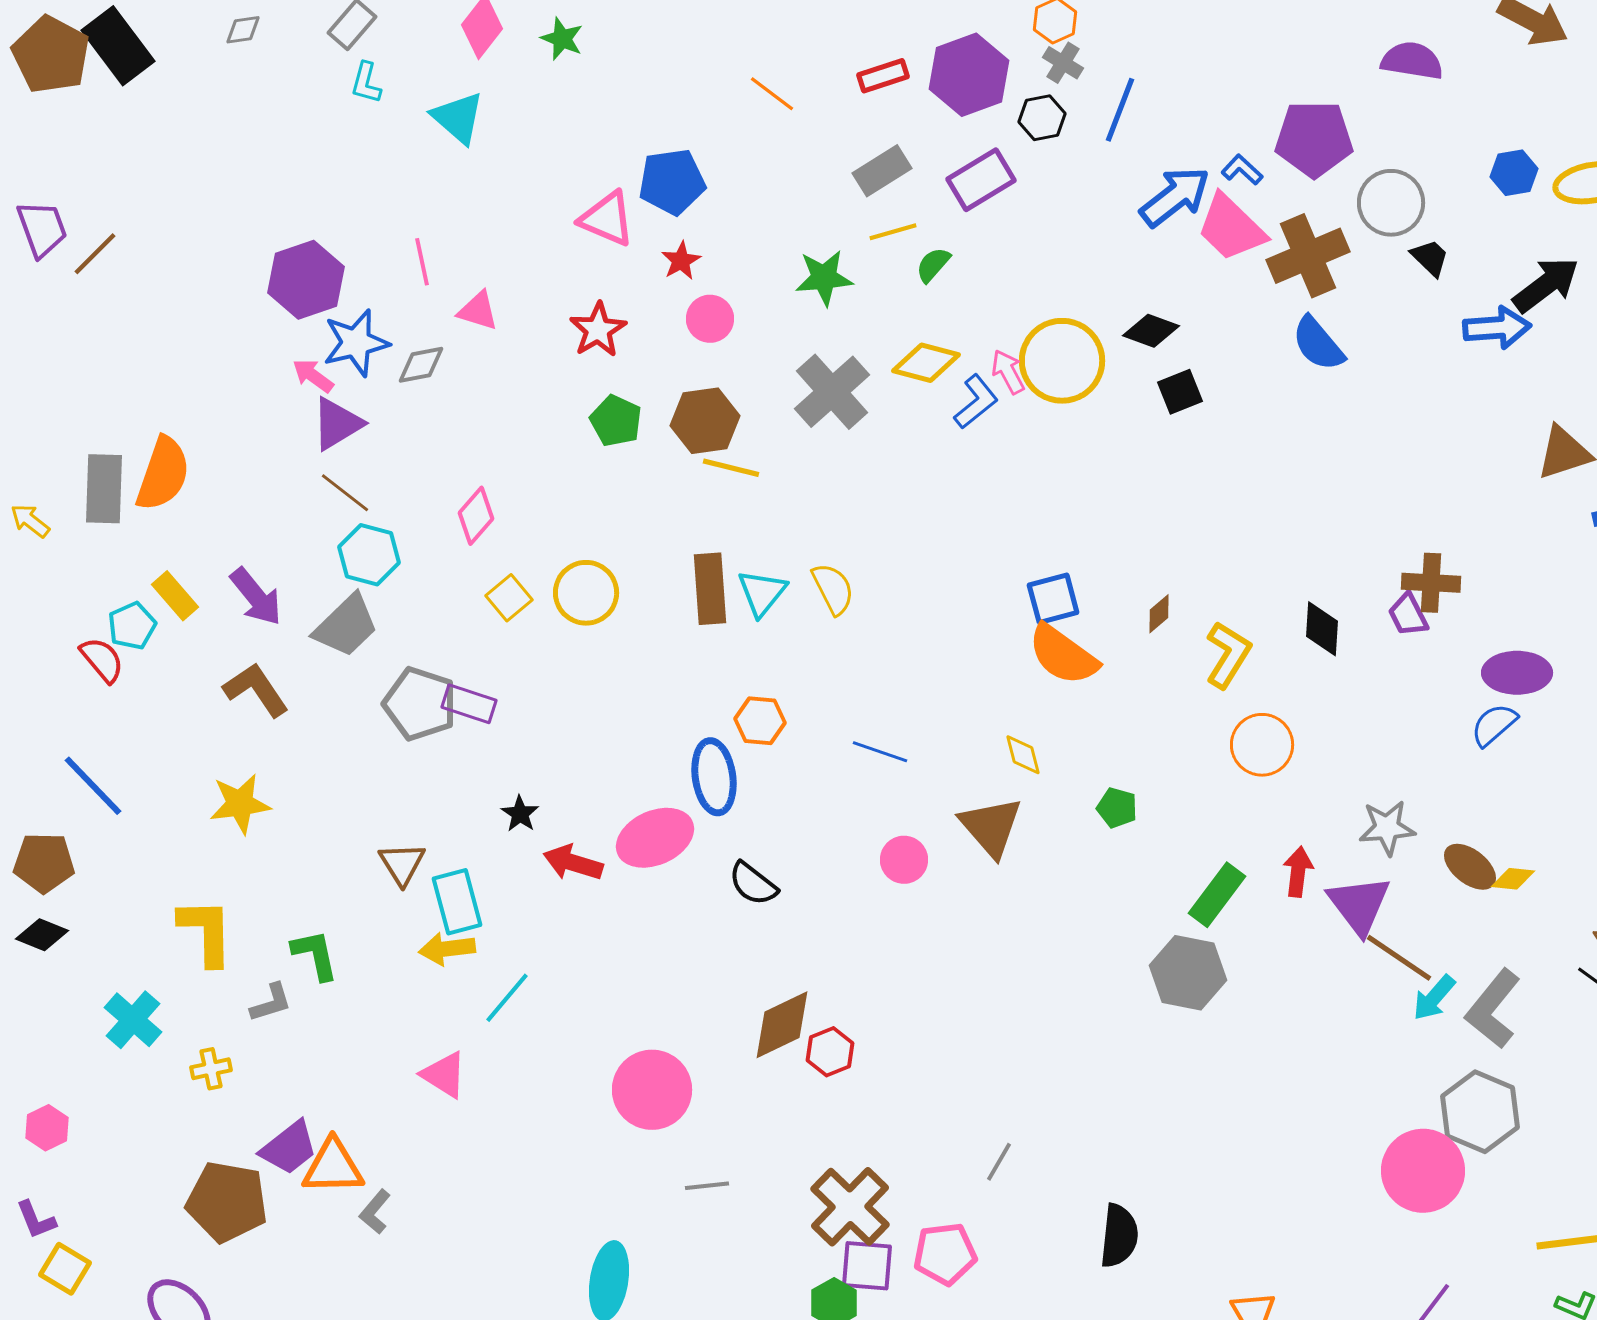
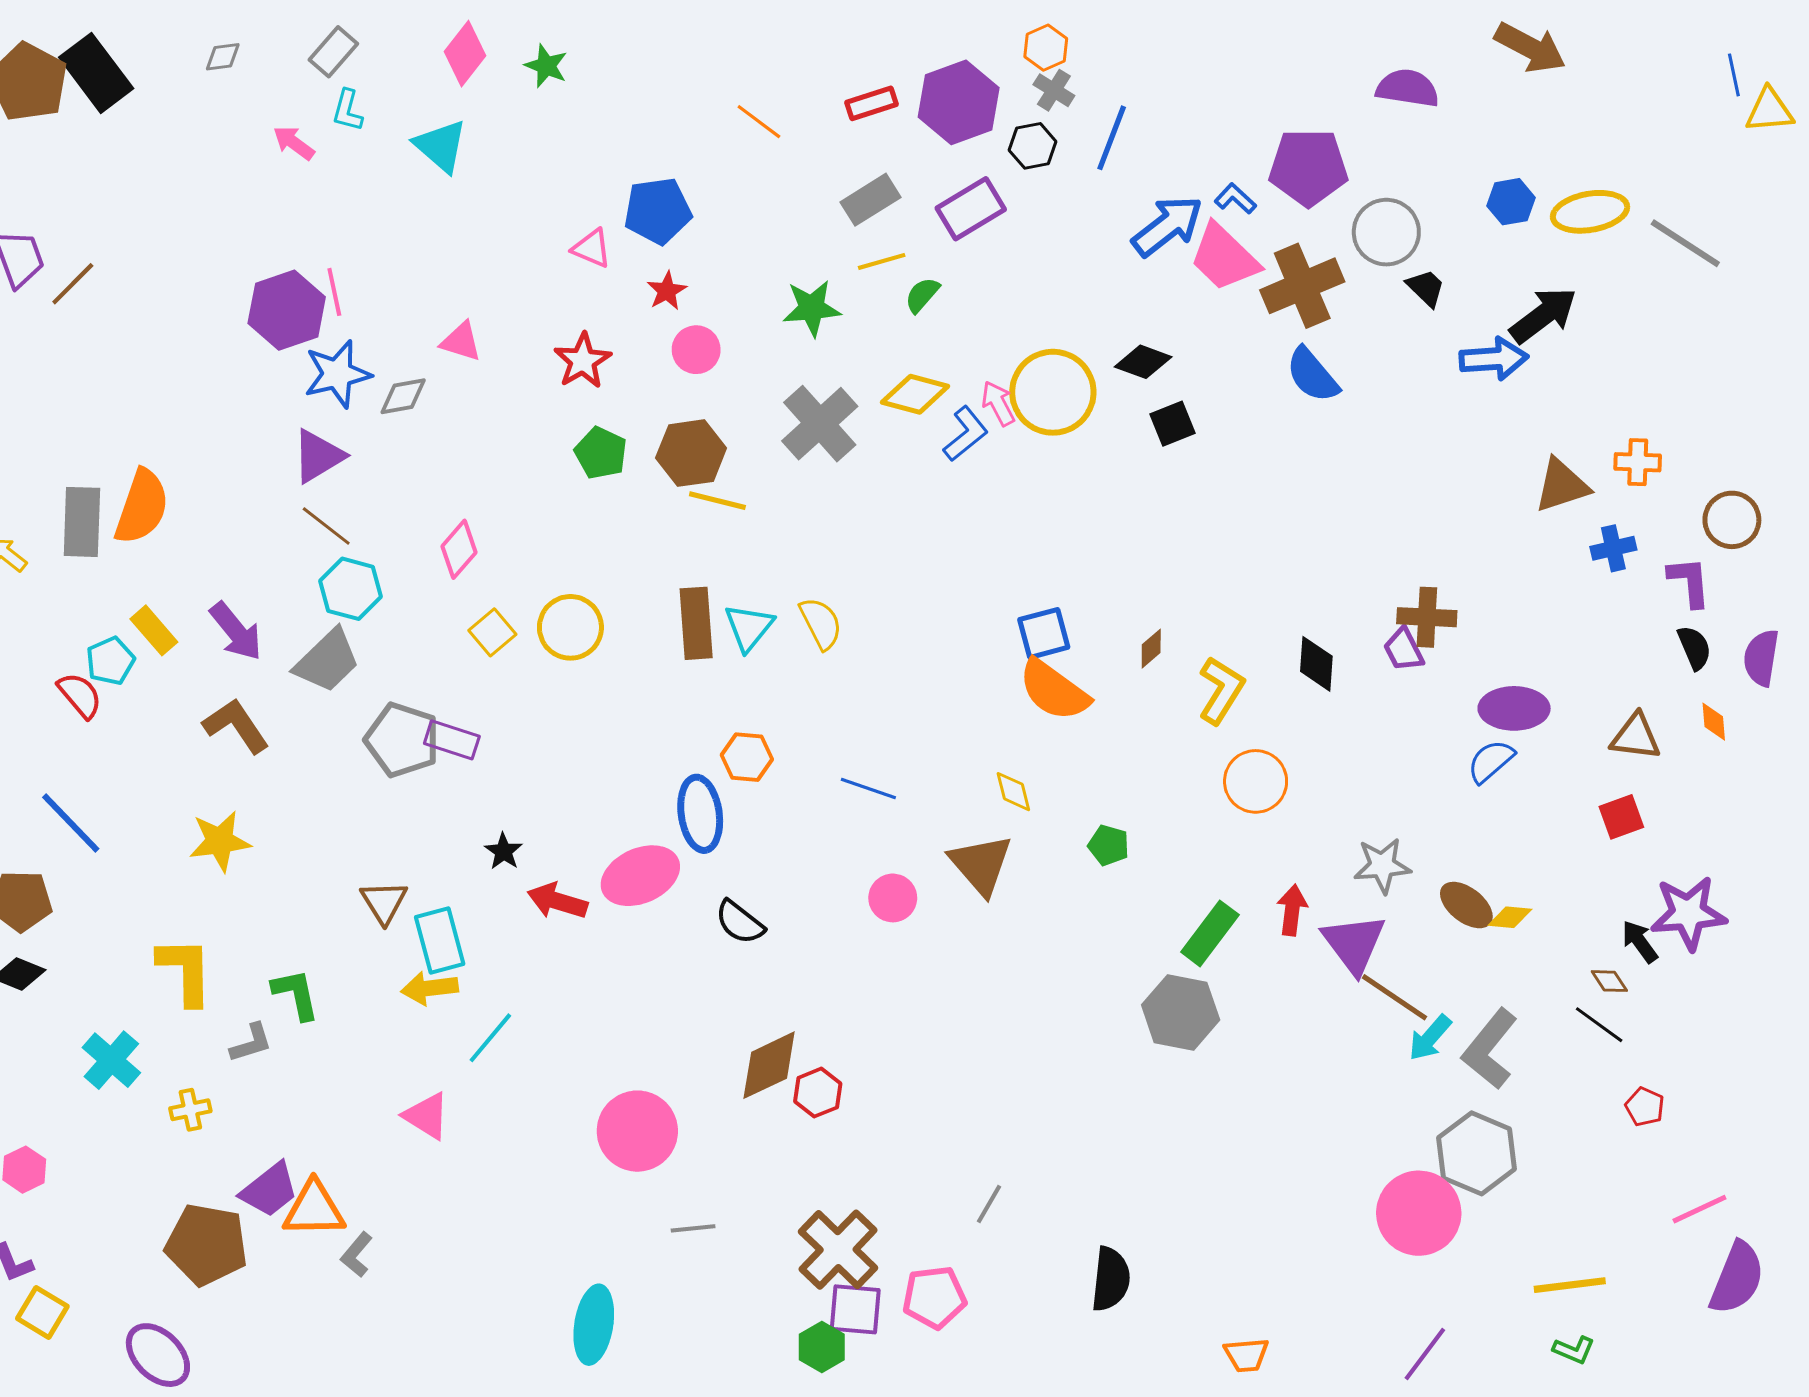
pink triangle: (607, 219) -> (592, 248), size x0.7
pink line: (422, 262) -> (334, 292), moved
pink arrow: (313, 376) -> (294, 143), moved

